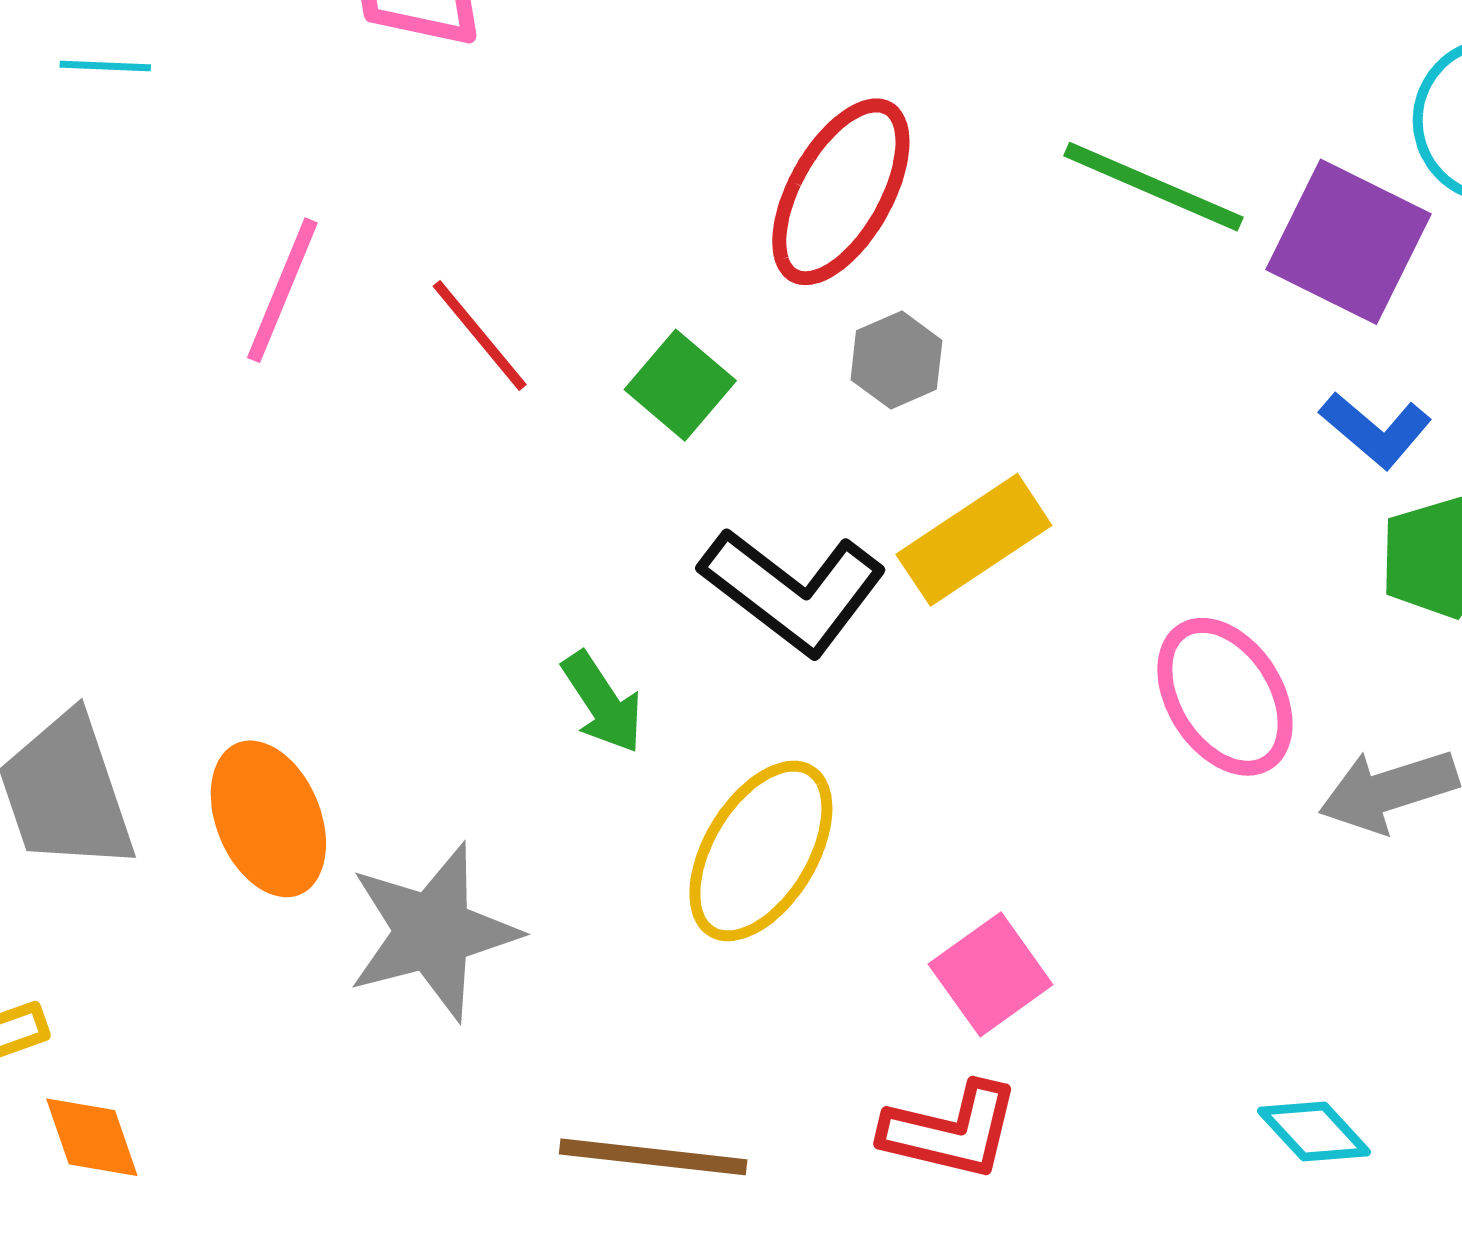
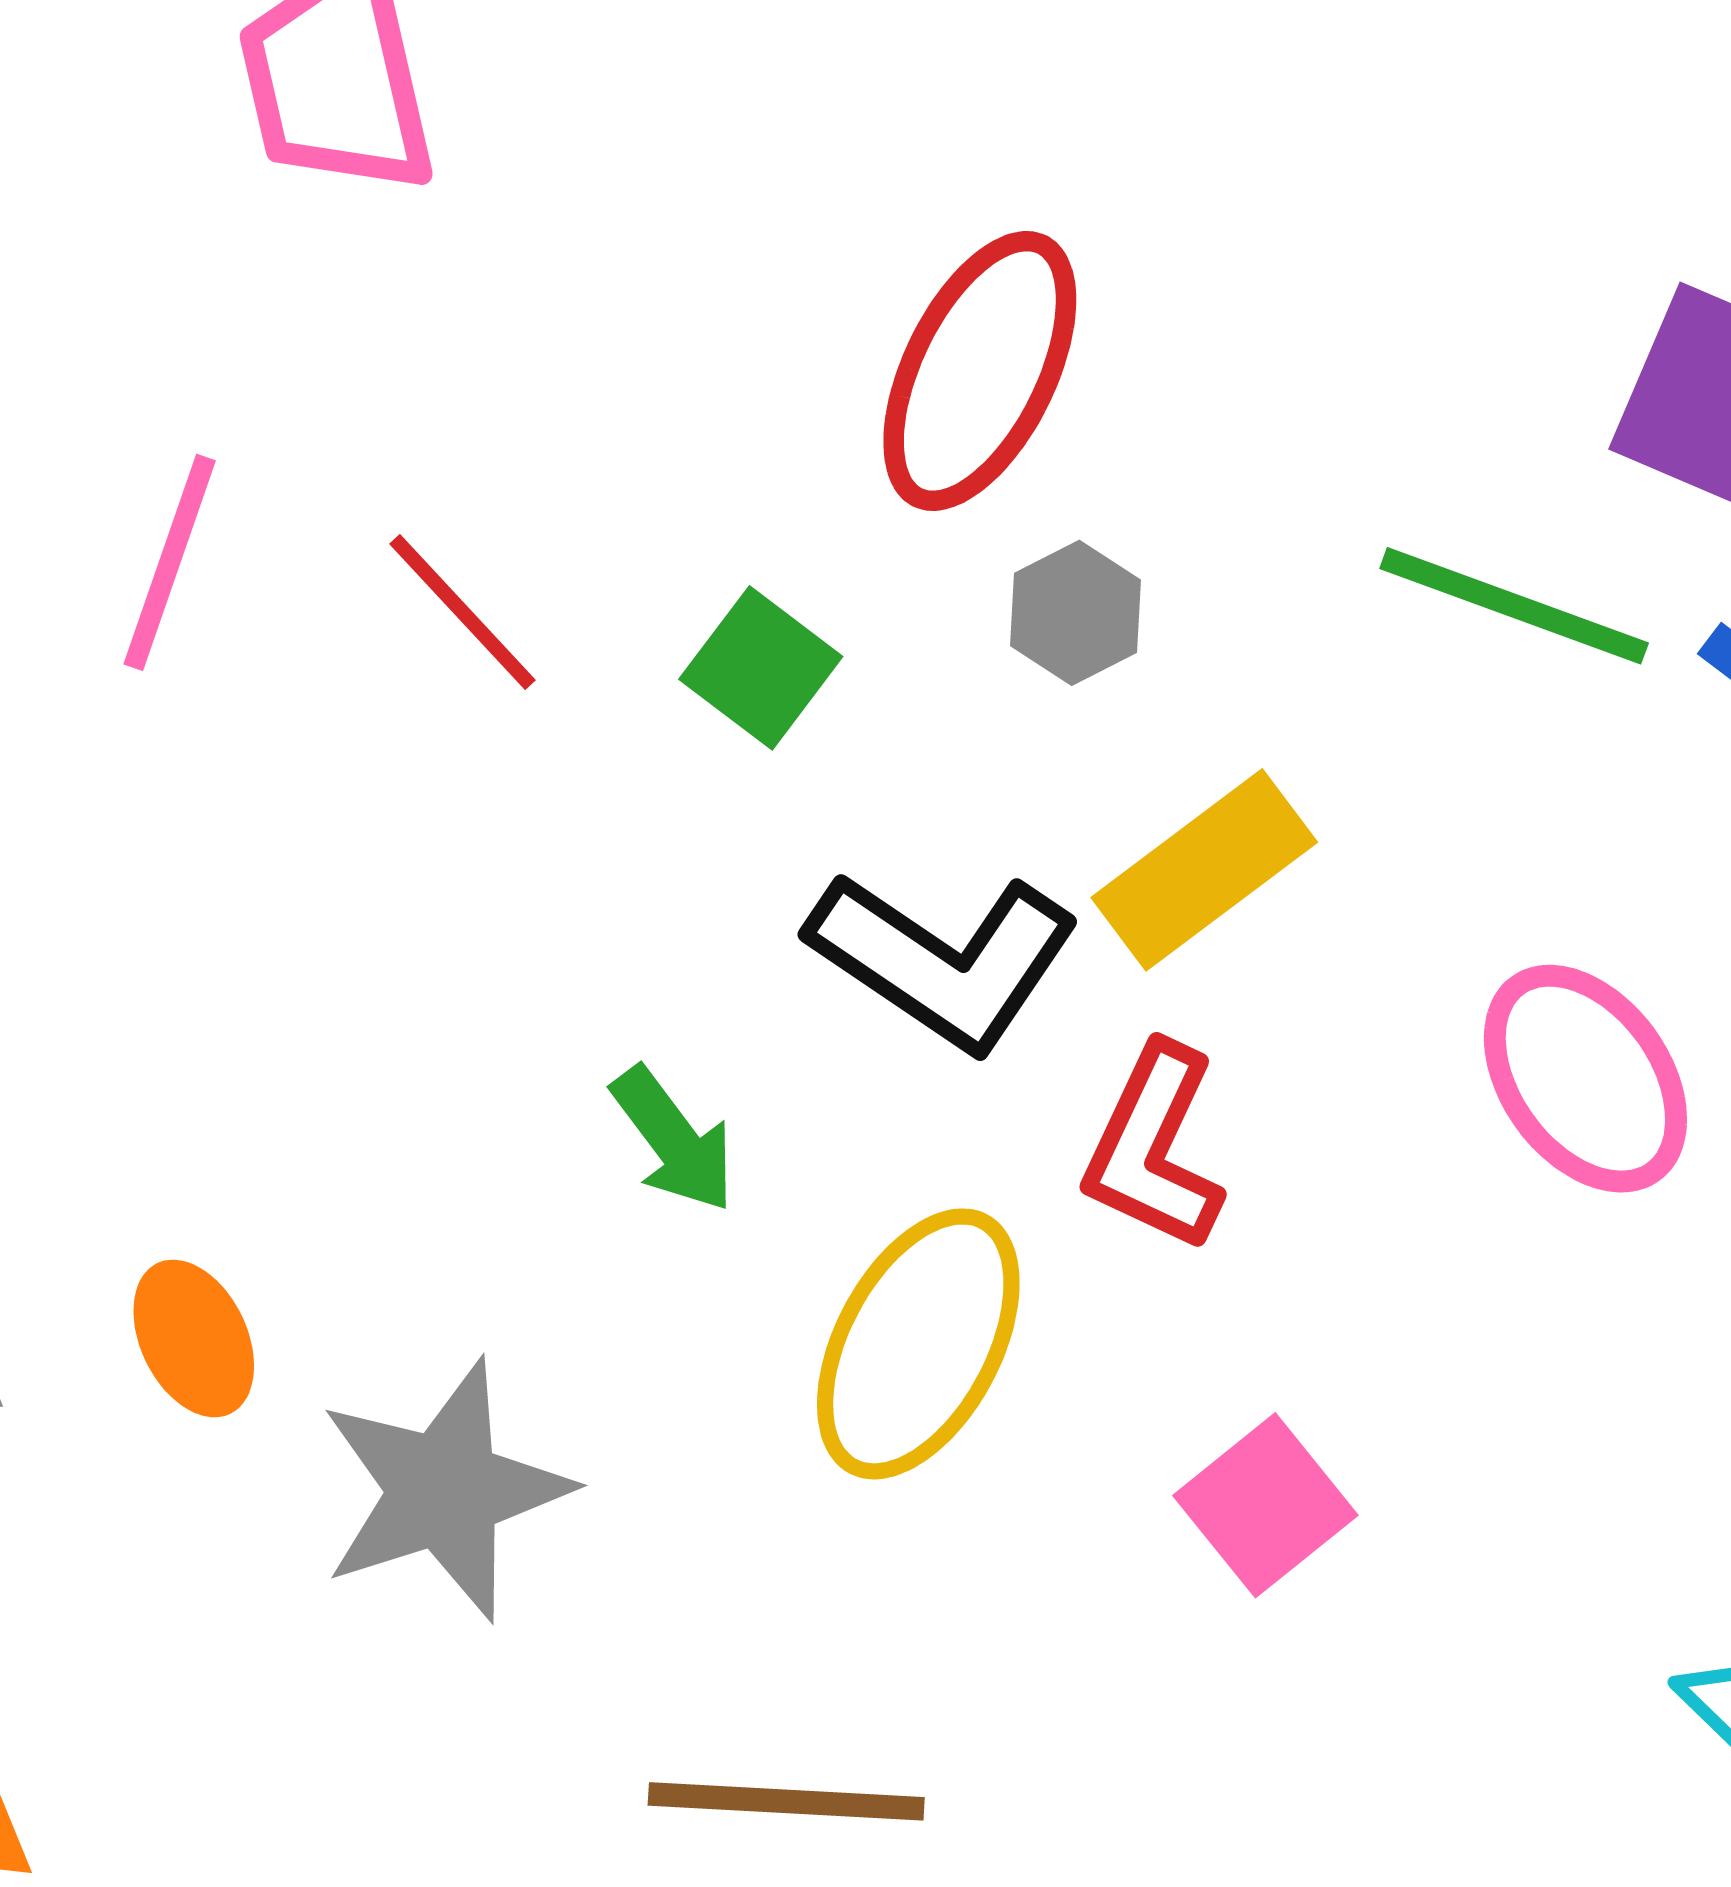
green line: (1153, 187) -> (1514, 606), moved
orange ellipse: (268, 819) -> (194, 1338), size x0.7
red L-shape: (951, 1131) -> (1154, 1148), moved, turned 105

